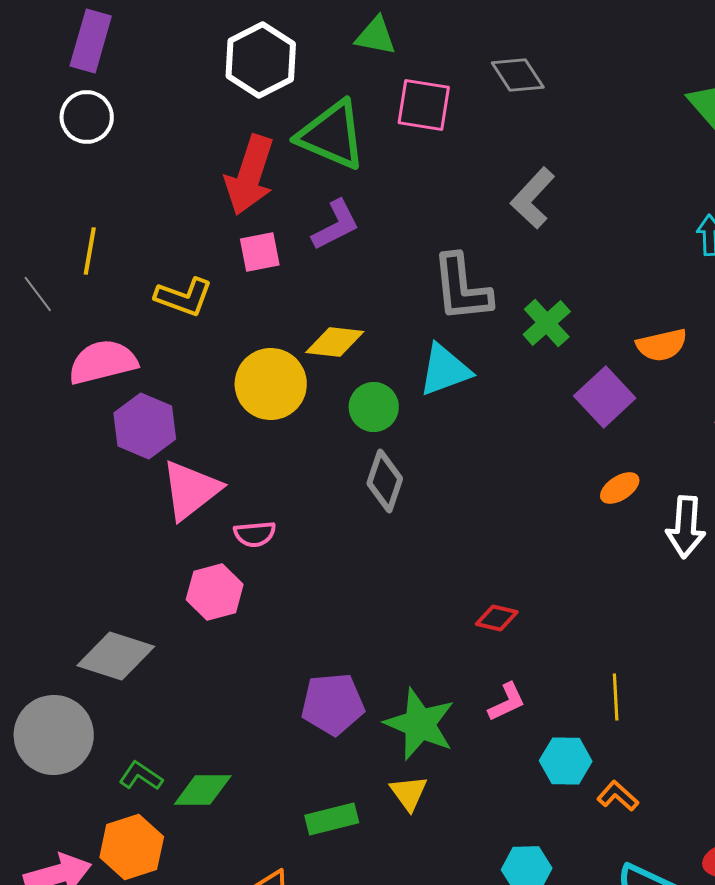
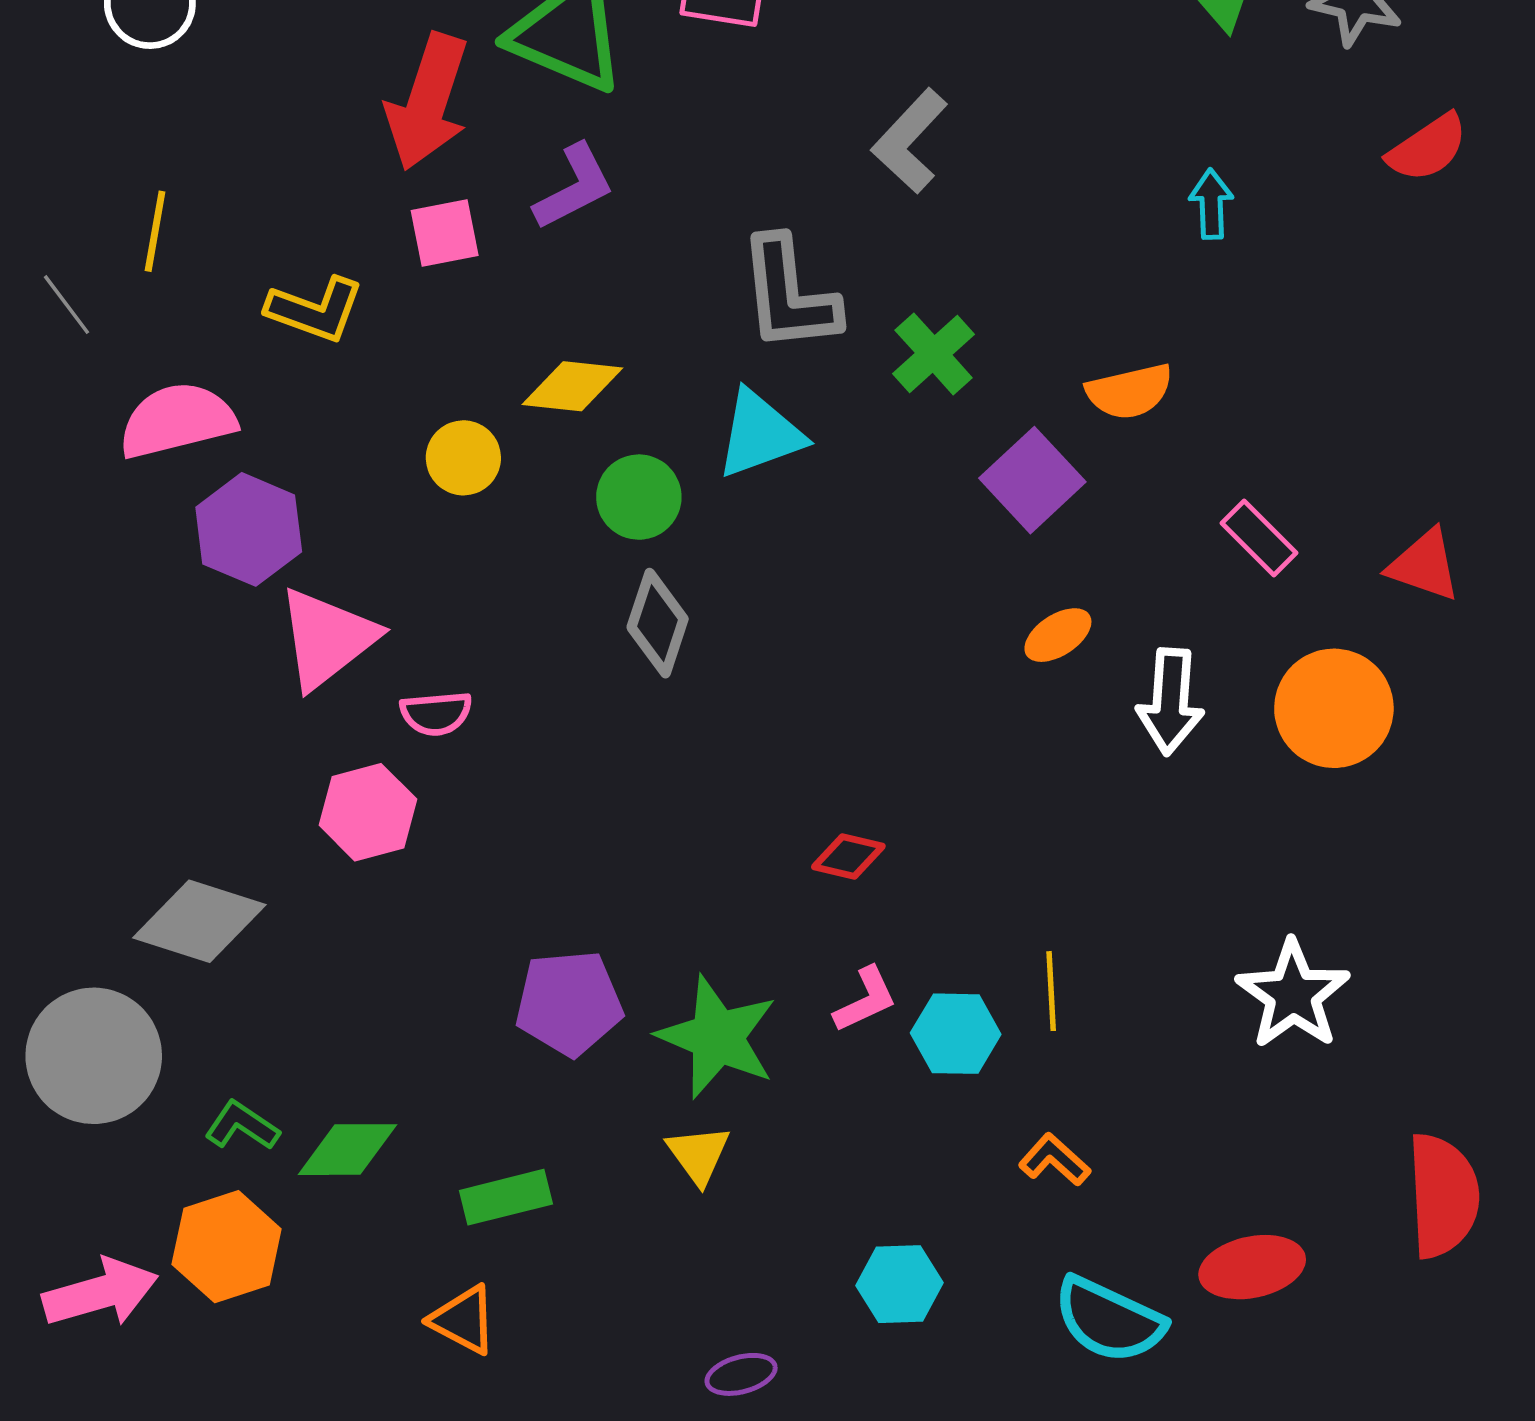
yellow circle: (271, 384) -> (463, 458), size x0.6
cyan hexagon: (566, 761) -> (956, 1034), moved
green rectangle: (332, 819) -> (506, 1197), moved

